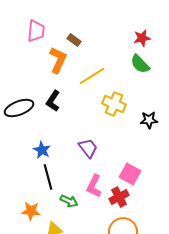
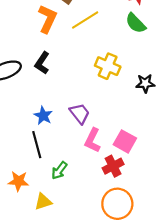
yellow line: (92, 76) -> (85, 20), moved
blue star: (42, 150) -> (43, 116), moved
pink L-shape: (94, 186) -> (93, 140), moved
green arrow: (69, 201) -> (59, 170), turned 102

